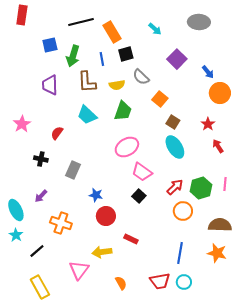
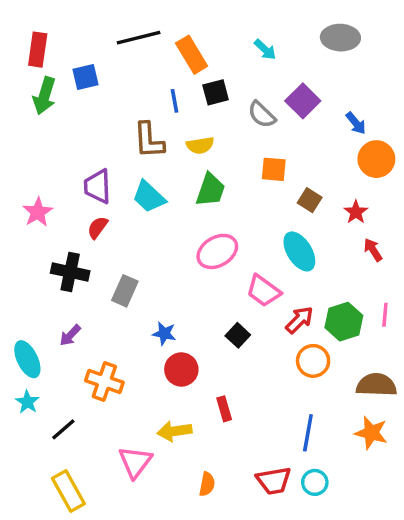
red rectangle: (22, 15) -> (38, 50), moved
green arrow: (73, 56) -> (44, 96), moved
gray semicircle: (141, 77) -> (262, 115), moved
purple trapezoid: (50, 85) -> (98, 186), moved
orange square: (160, 99) -> (274, 169), turned -35
brown square: (173, 122) -> (310, 200), moved
black cross: (41, 159) -> (70, 272), size x1.5
pink trapezoid: (142, 172) -> (263, 291), moved
red rectangle: (131, 239) -> (224, 409), turned 48
orange semicircle: (121, 283) -> (207, 484), turned 40

